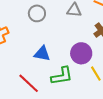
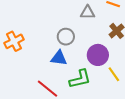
gray circle: (37, 13) -> (66, 37), moved

